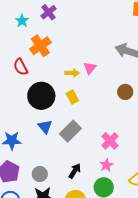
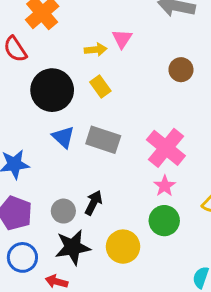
gray rectangle: (70, 131) -> (103, 140), turned 70
pink cross: (110, 141) -> (166, 148), size x1.4
black arrow: (75, 171) -> (93, 203), moved

